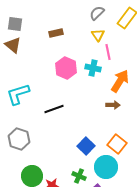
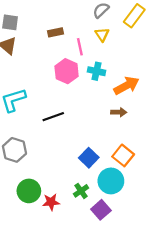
pink line: (108, 52) -> (80, 47), moved
orange arrow: (120, 81) -> (126, 86), turned 30
green cross: (79, 176) -> (81, 191), turned 32

